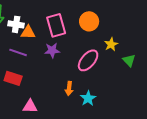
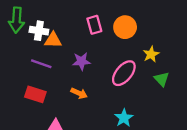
pink rectangle: (56, 25) -> (94, 25), moved, size x0.7
green triangle: (129, 60) -> (162, 79), moved
orange arrow: (69, 88) -> (79, 93), moved, turned -72

